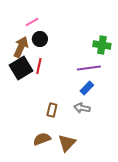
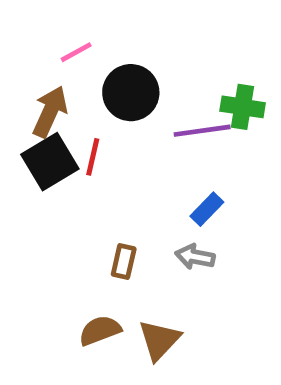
black circle: (40, 39) -> (131, 93), moved, size x1.5
purple line: (89, 68) -> (202, 131), moved

